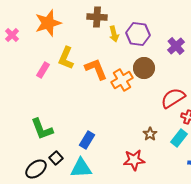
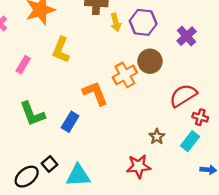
orange L-shape: (96, 69) -> (95, 93), moved
pink rectangle: (43, 70) -> (23, 65), moved
green L-shape: (42, 129) -> (32, 114), moved
blue rectangle: (87, 140) -> (70, 122), moved

